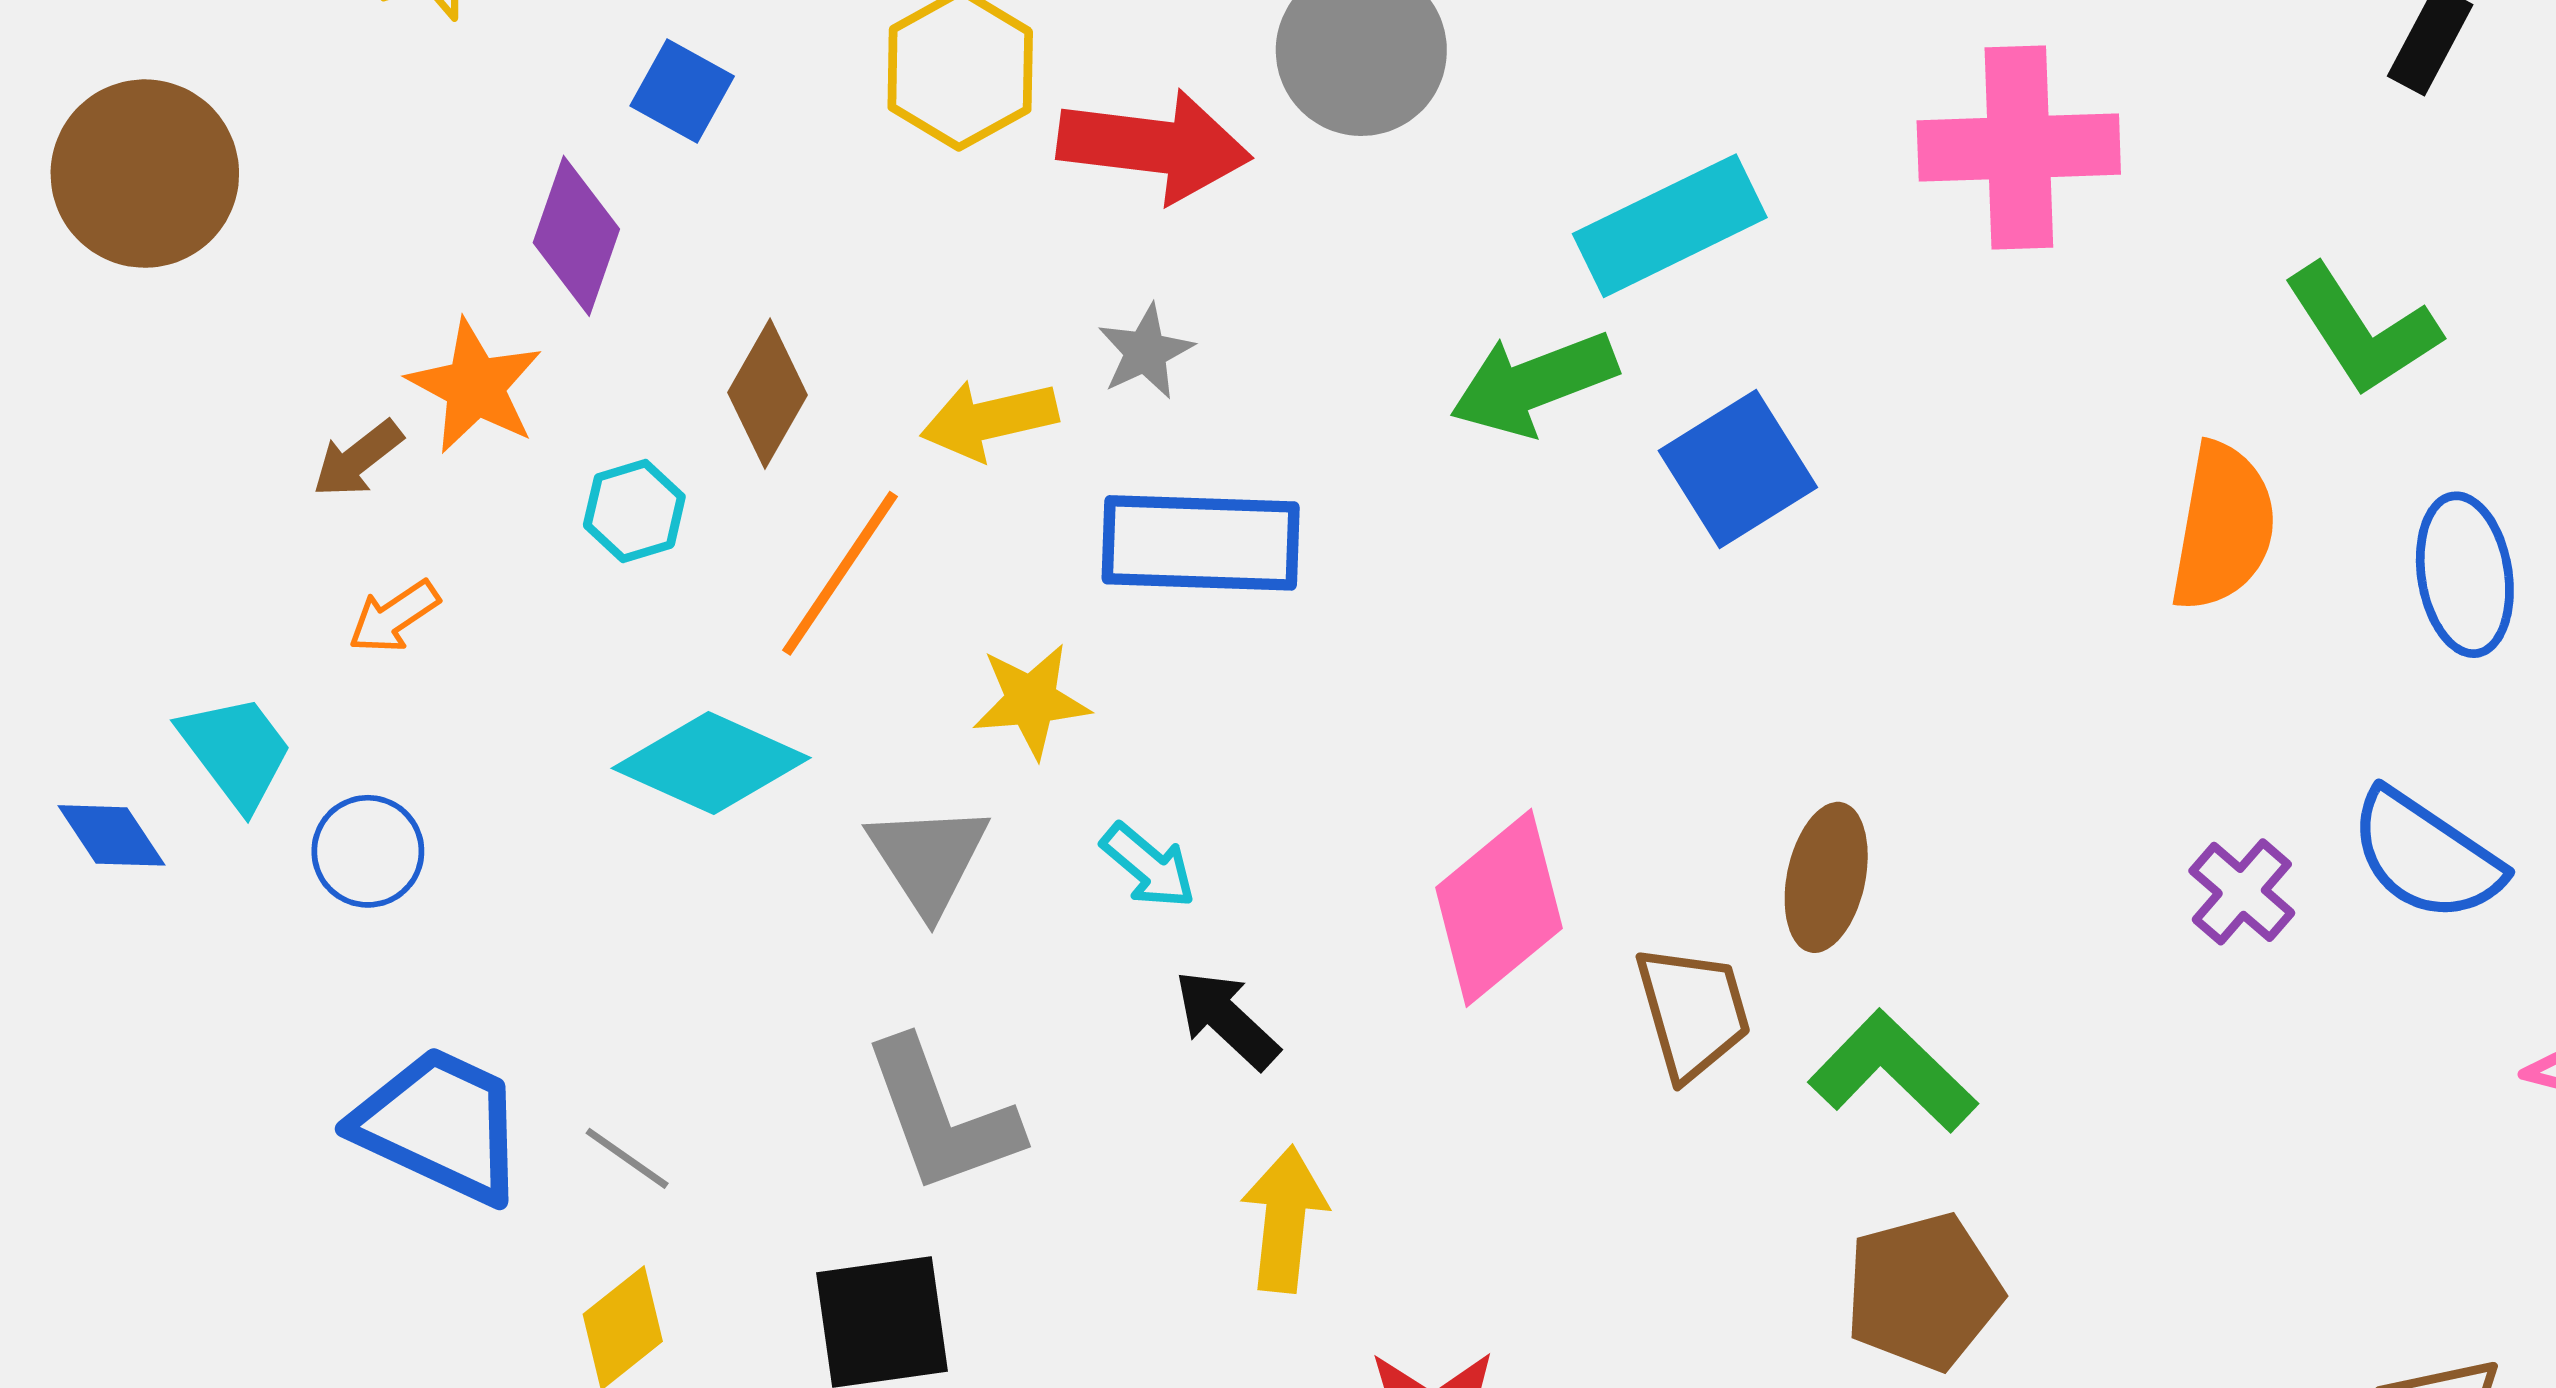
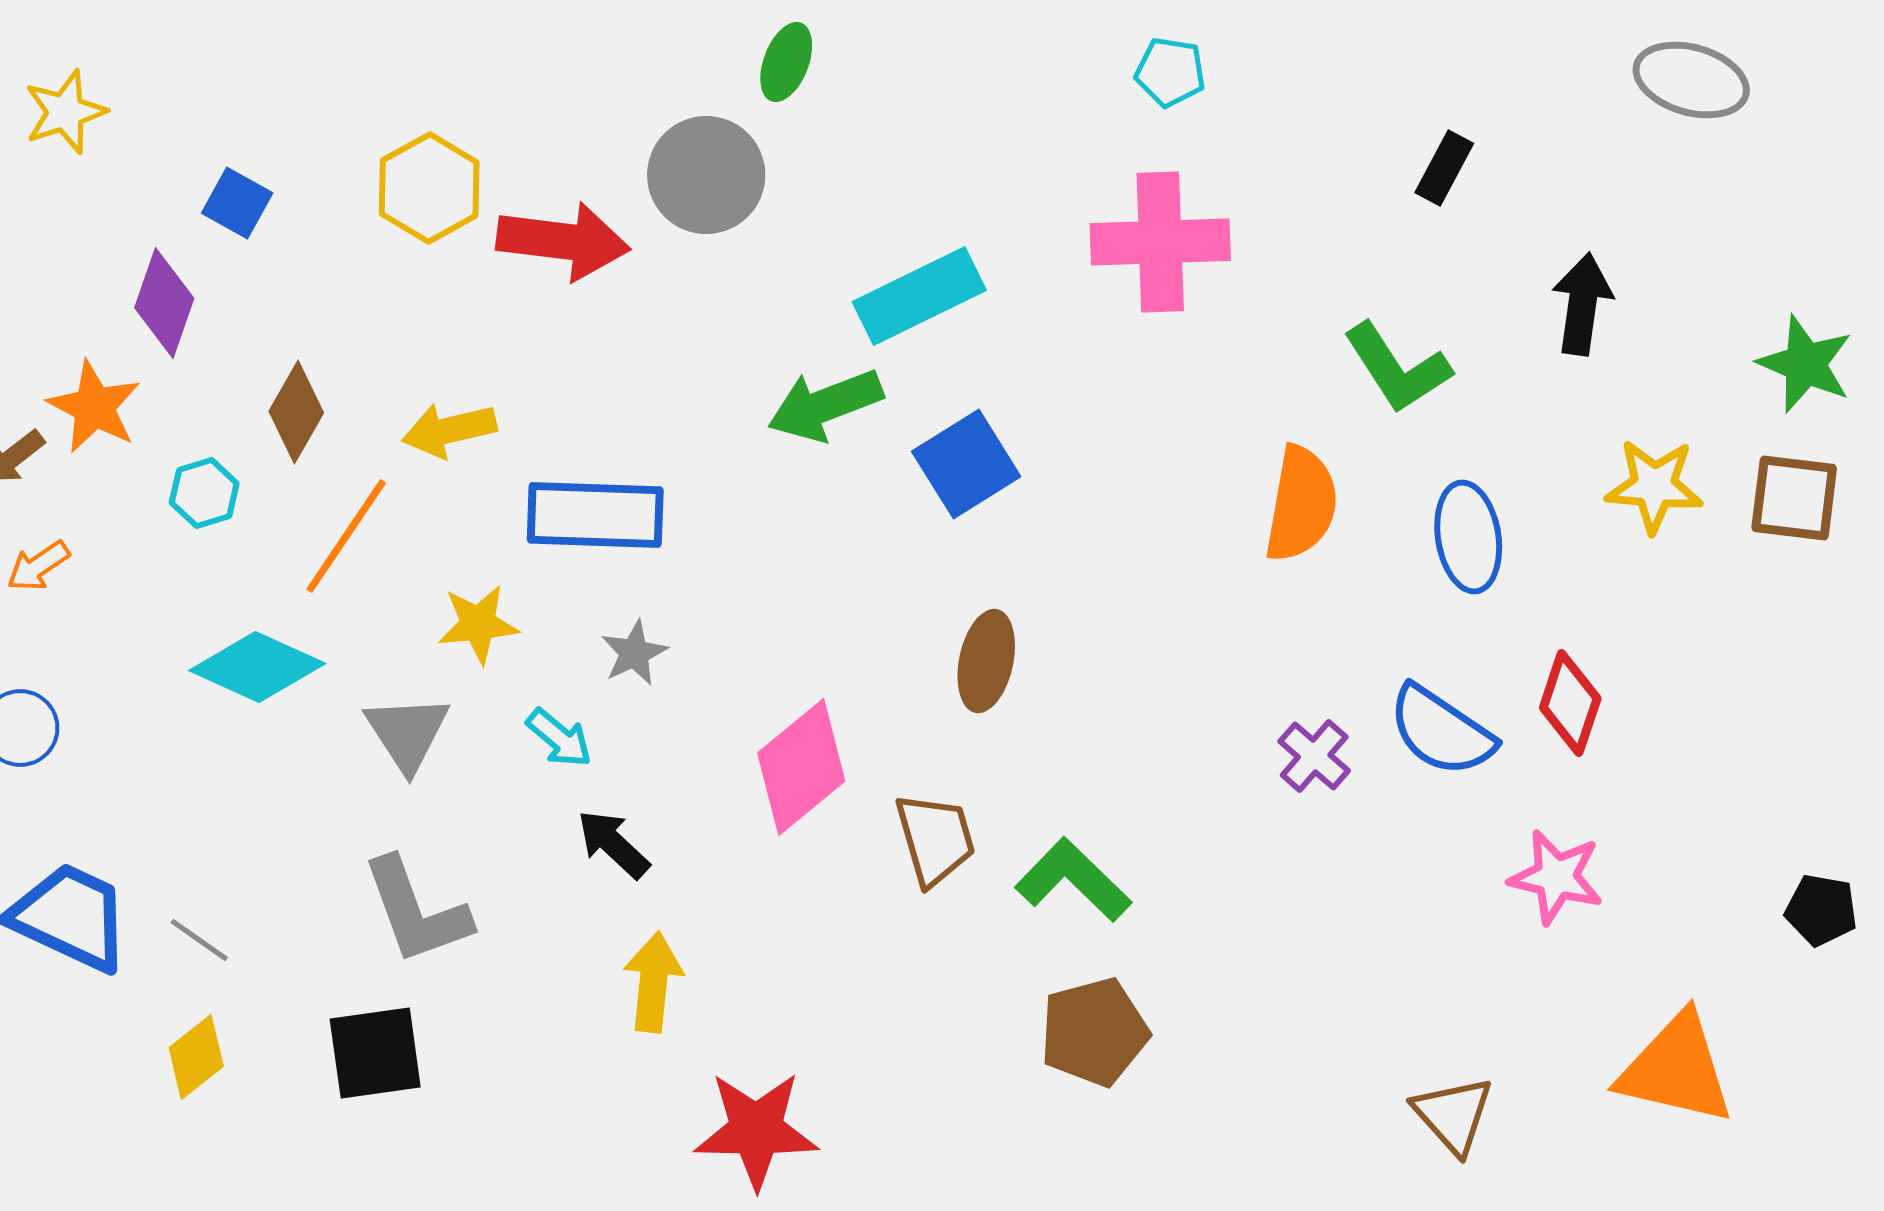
gray star: (1146, 352) -> (634, 653), moved
brown ellipse: (1826, 877) -> (986, 661), moved

